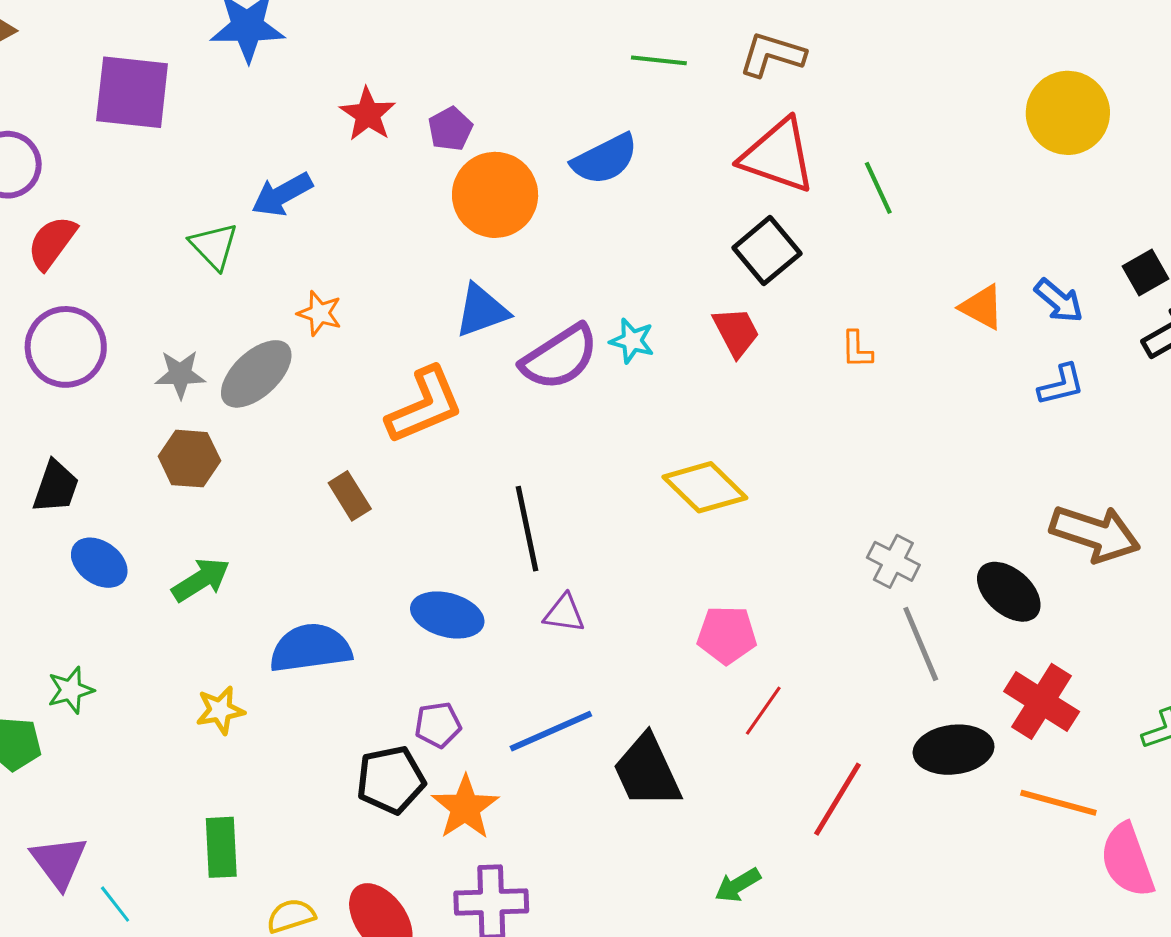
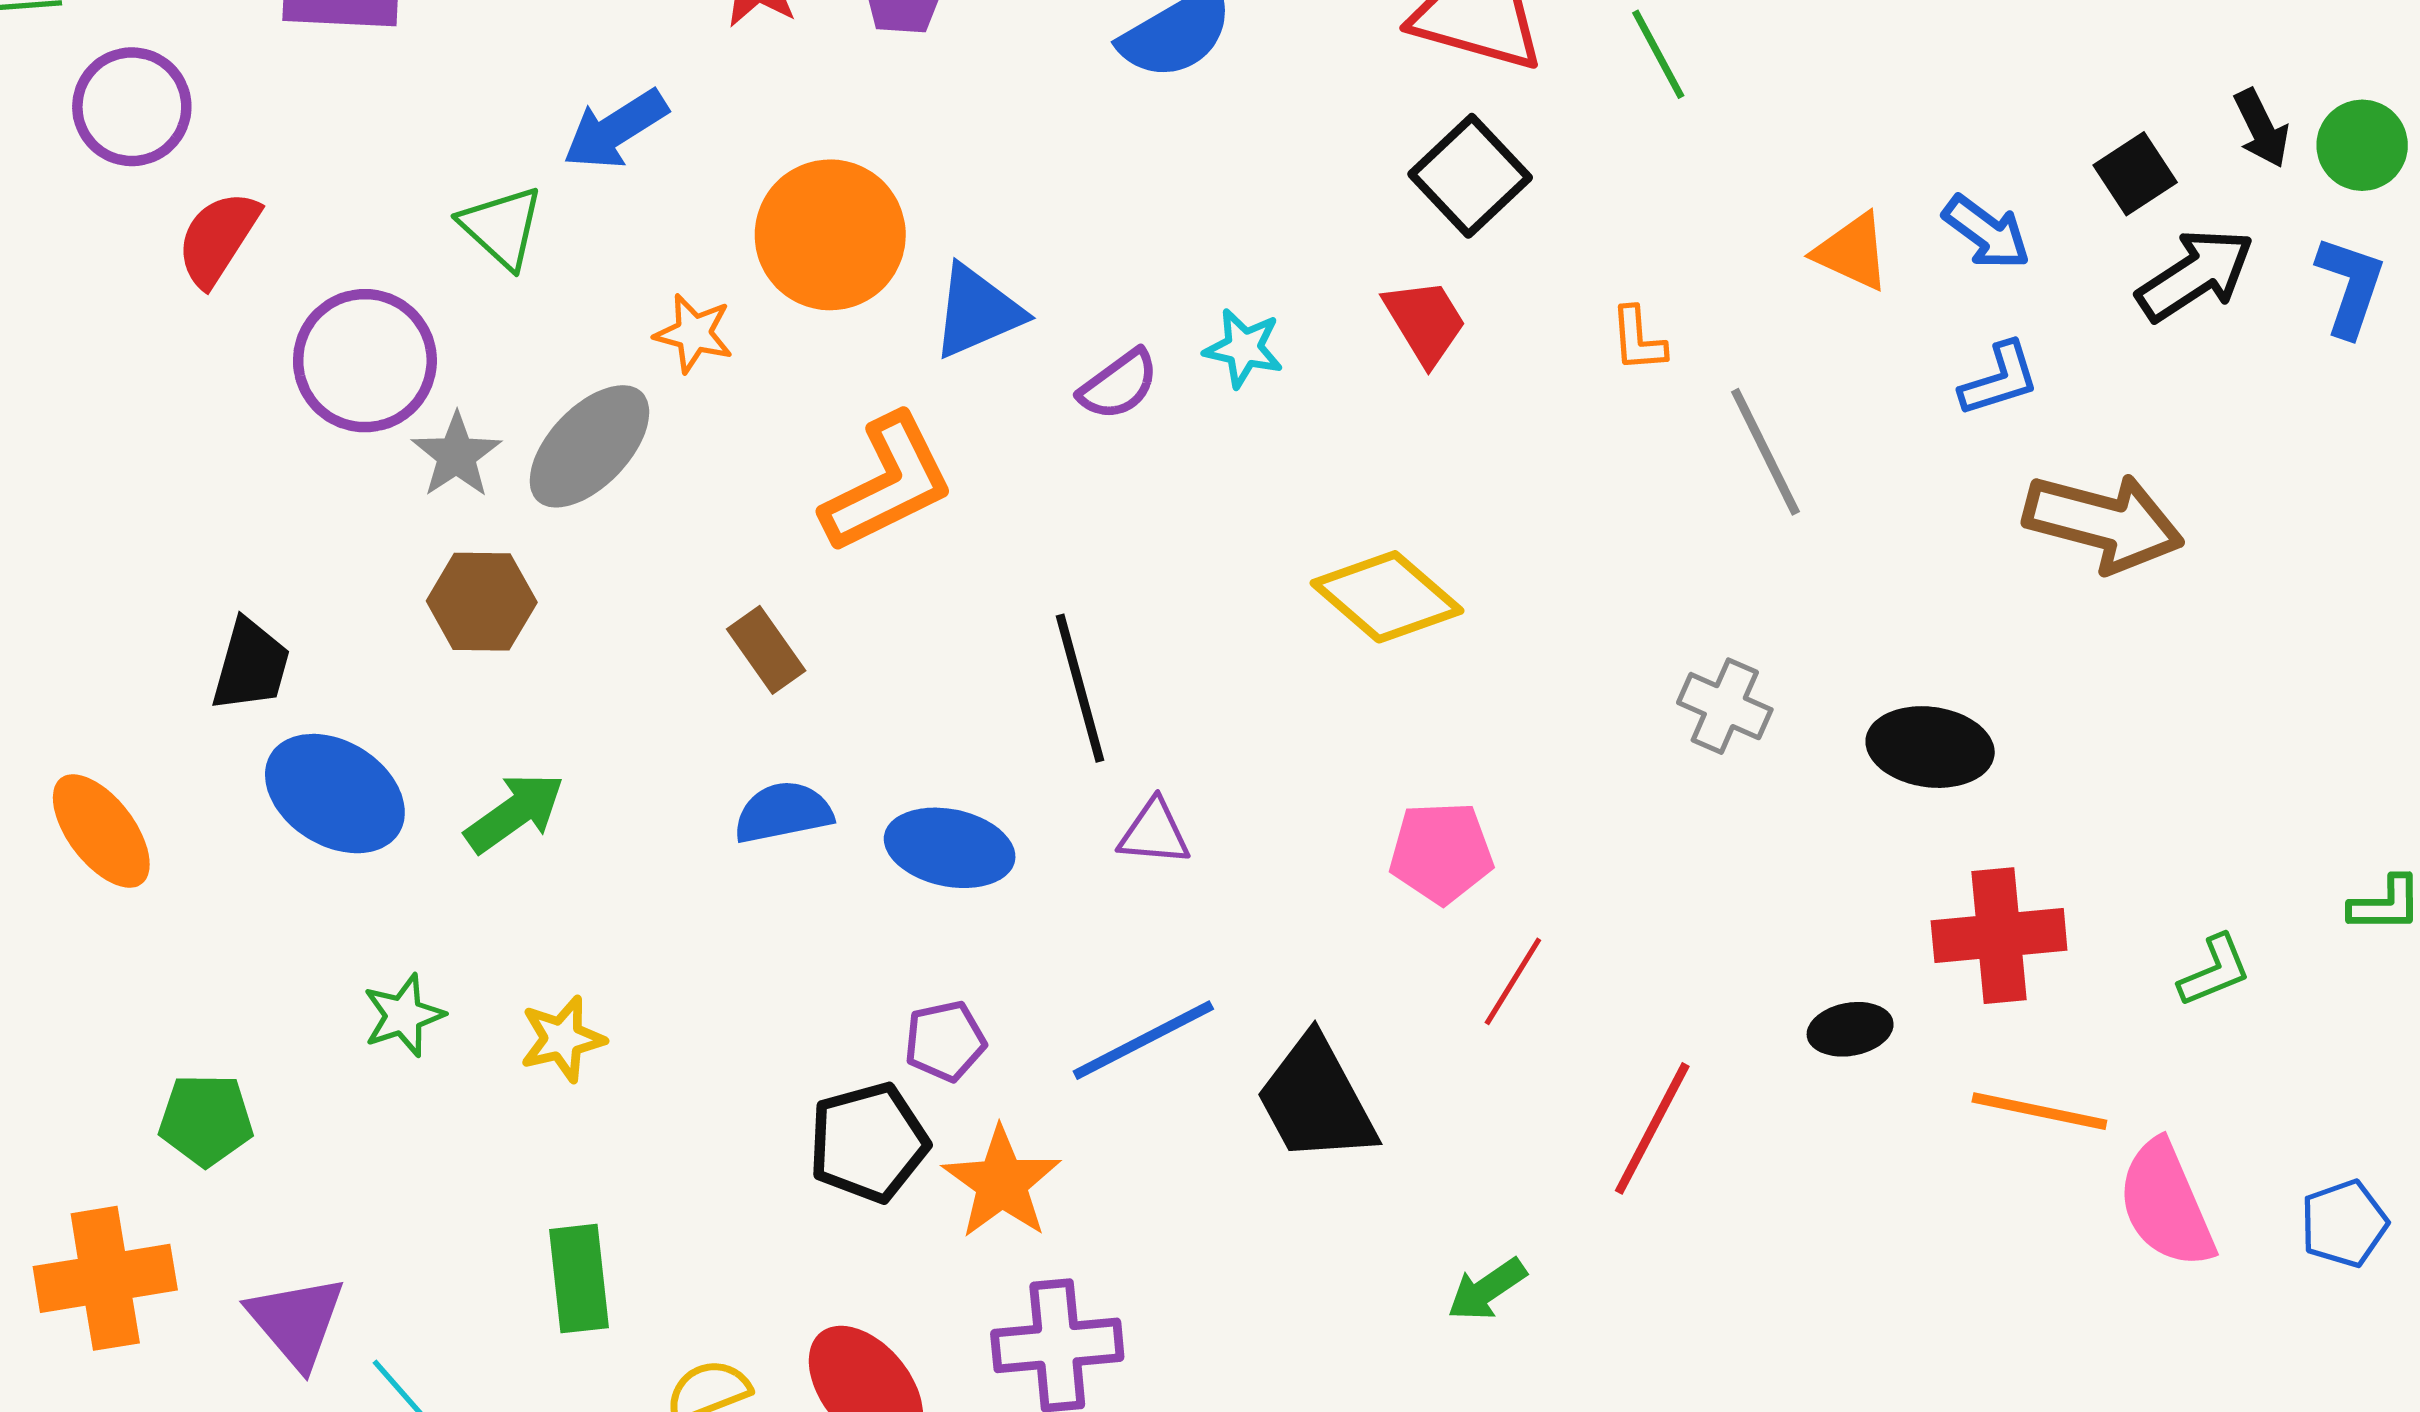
orange circle: (495, 195) -> (830, 235), moved
purple circle: (66, 347) -> (365, 361), moved
purple semicircle: (560, 357) -> (1119, 385), size x0.6
gray star: (180, 374) -> (456, 455), turned -30
brown arrow: (1095, 534) -> (2104, 522), moved
blue ellipse: (99, 563) -> (335, 794), size x1.4
black ellipse: (1009, 592) -> (1930, 747), turned -30
gray line: (921, 644) -> (1765, 452), moved
blue semicircle: (310, 648) -> (783, 812), moved, size x0.7
green star: (71, 690) -> (403, 1015), moved
red cross: (1042, 701) -> (1999, 936), turned -34
black ellipse: (954, 750) -> (1850, 1029), size x0.6

